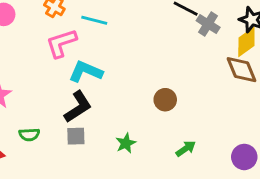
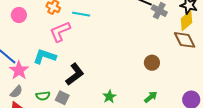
cyan L-shape: (86, 72) -> (45, 56), moved
brown circle: (165, 100) -> (152, 63), moved
gray square: (76, 136) -> (62, 98), moved, turned 32

